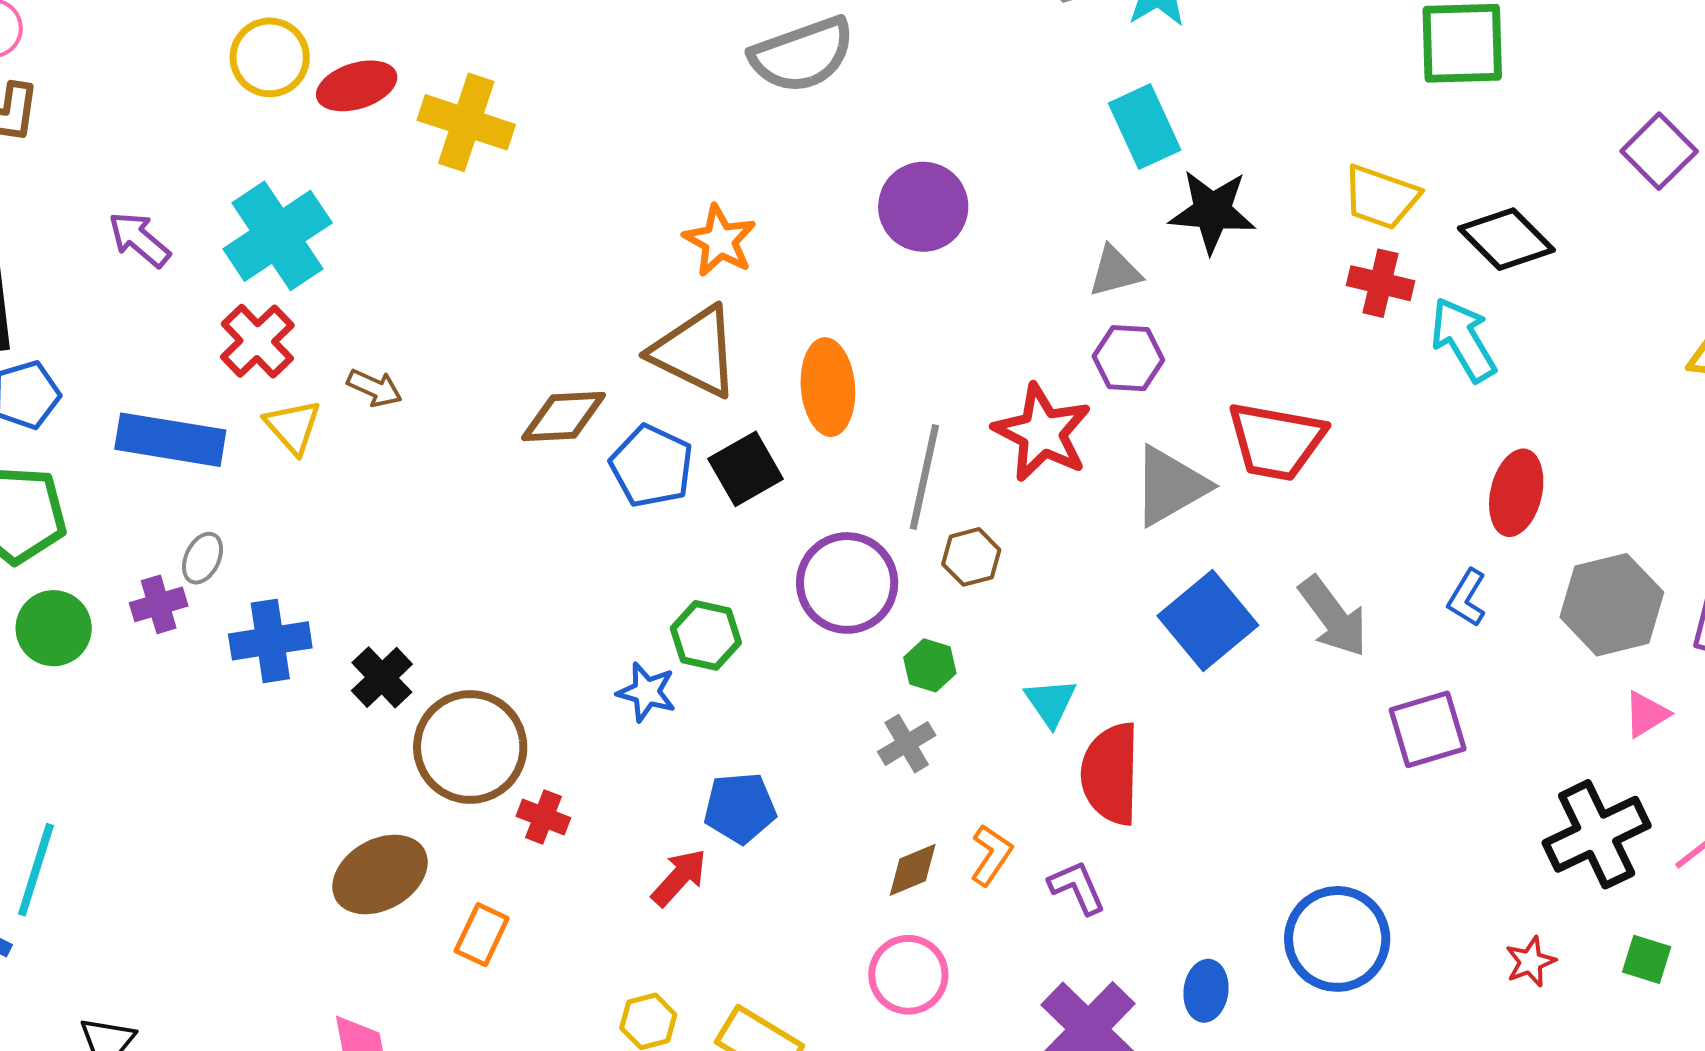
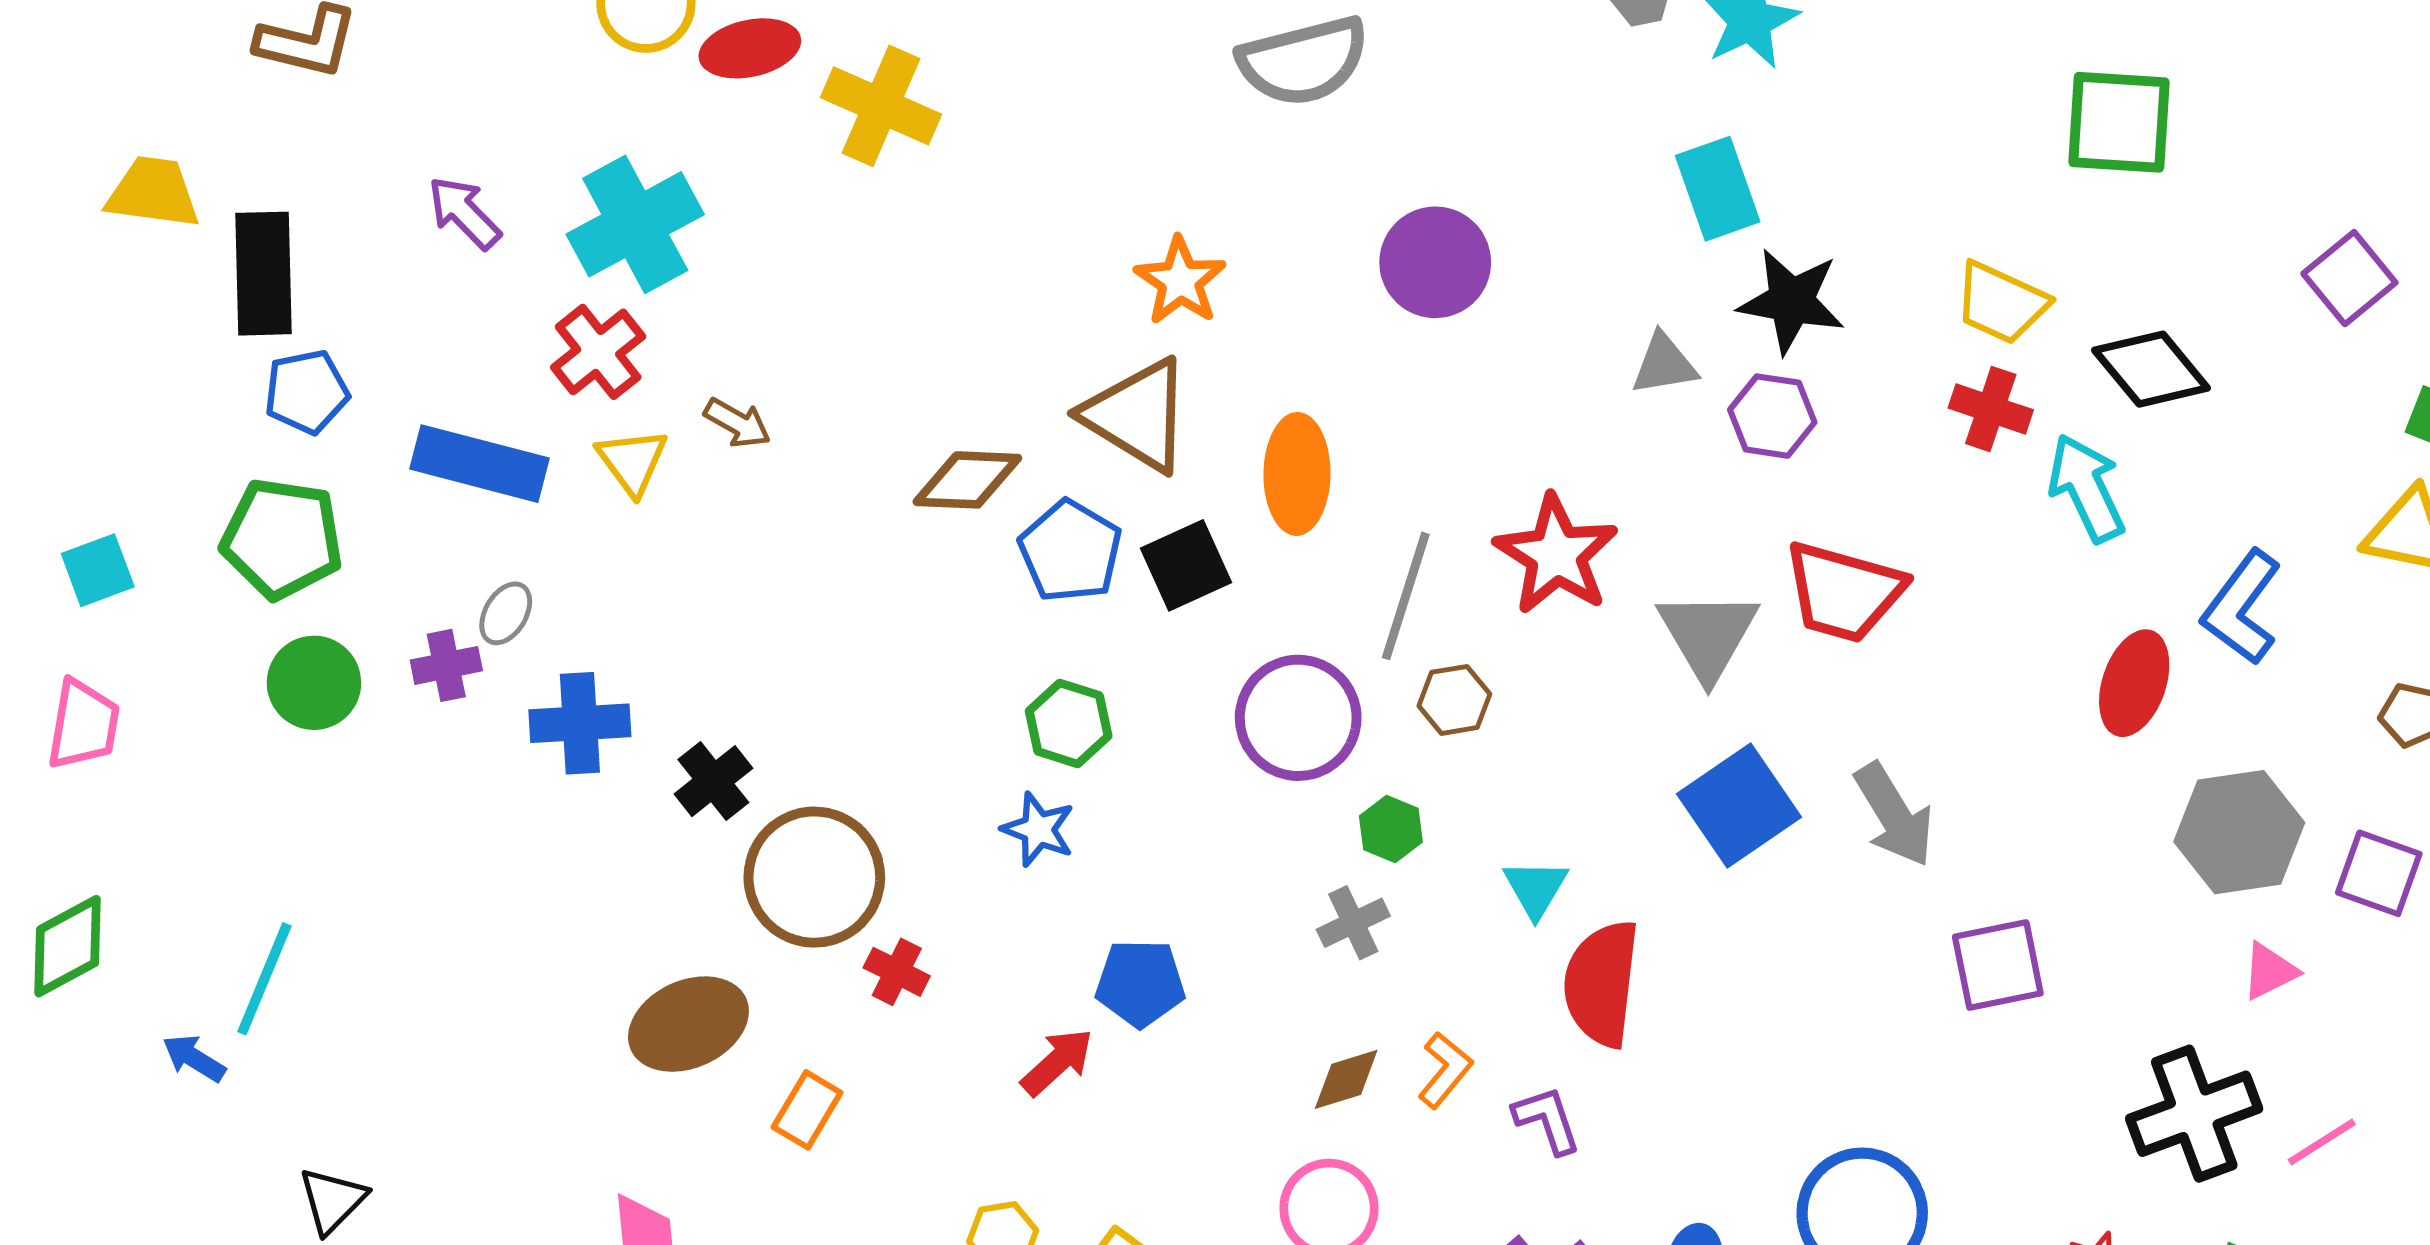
purple hexagon: (1128, 358) -> (1772, 416), moved
gray triangle: (1170, 486) -> (1708, 635), turned -36
blue L-shape: (1467, 598) -> (2242, 607), moved, size x1.6
green hexagon: (706, 635) -> (1069, 723), moved

